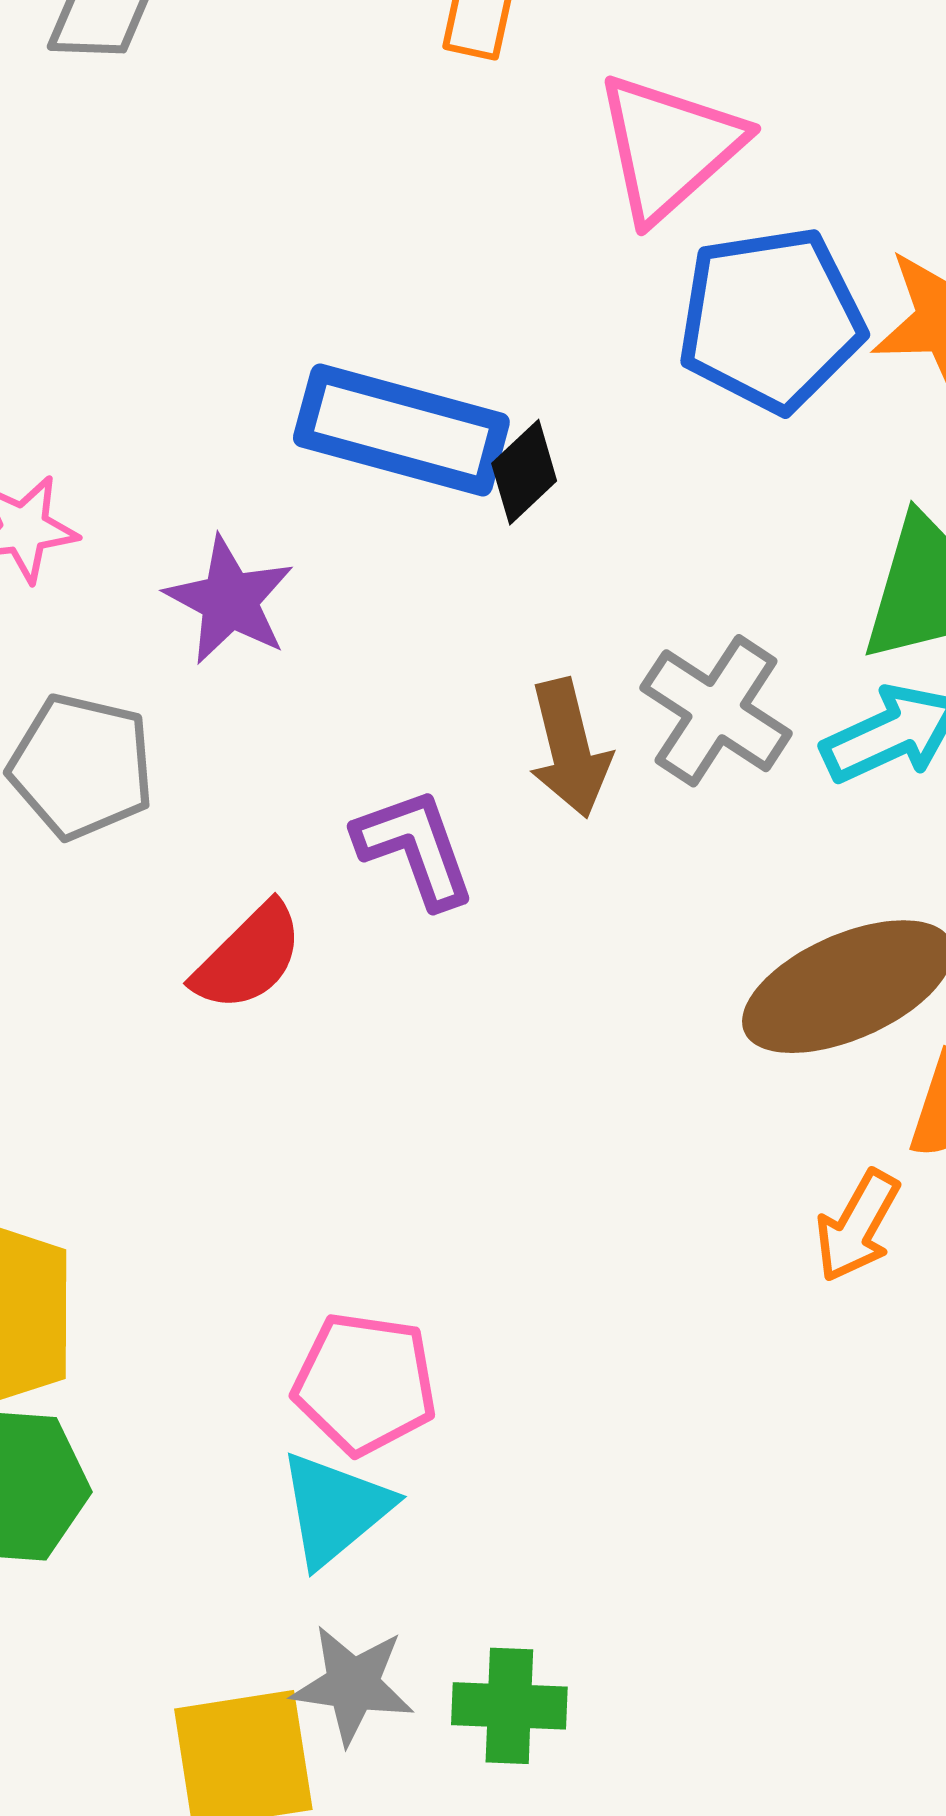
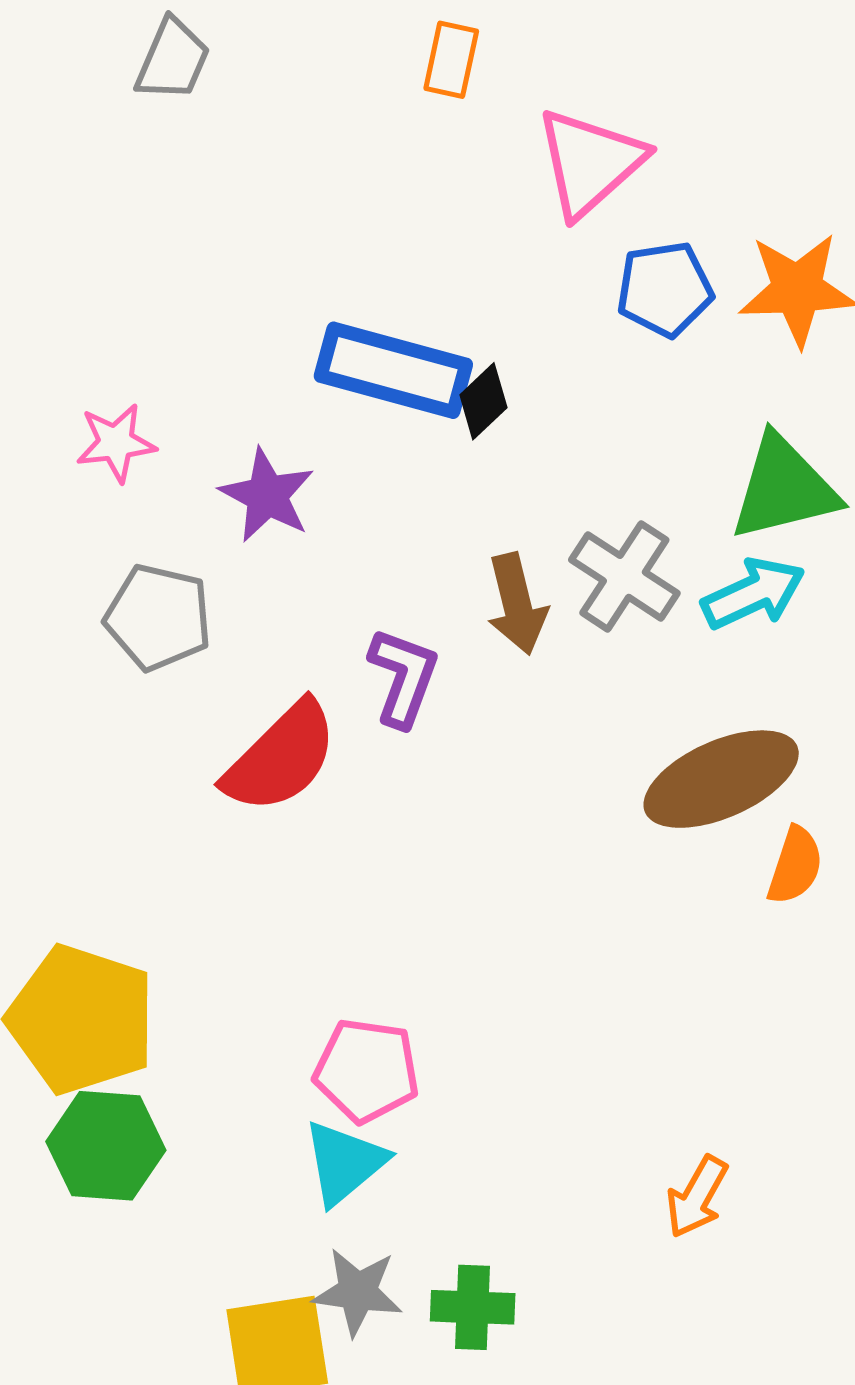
blue pentagon: (771, 320) -> (665, 289), size x0.7
purple L-shape: (415, 848) -> (403, 677), turned 40
red semicircle: (248, 957) -> (281, 757), size x1.4
orange arrow: (857, 1226) -> (697, 1197), moved

